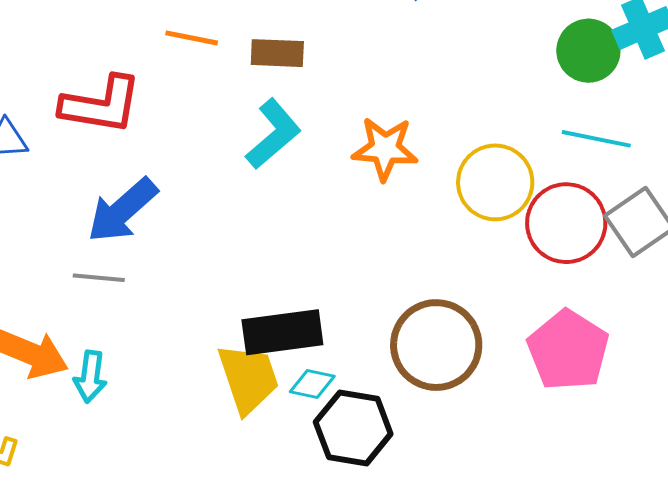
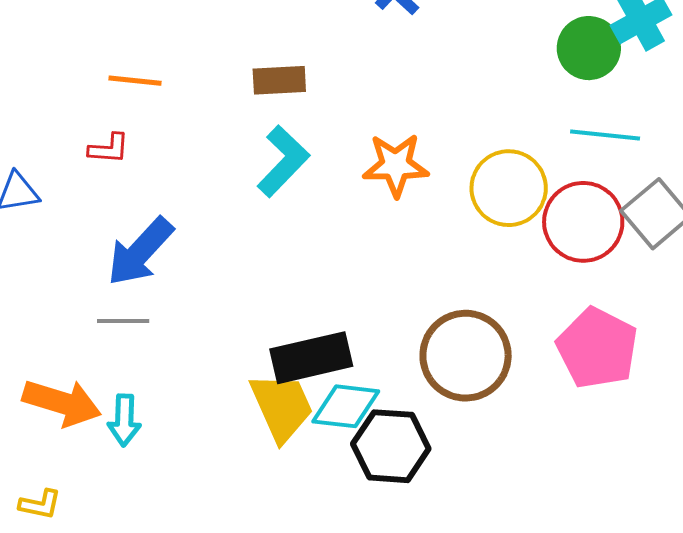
orange line: (192, 38) -> (135, 81), moved
red L-shape: (101, 105) -> (109, 149), size x0.5
cyan diamond: (312, 384) -> (346, 406), size x1.5

